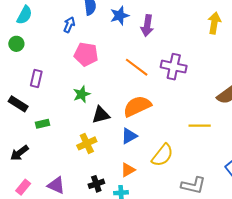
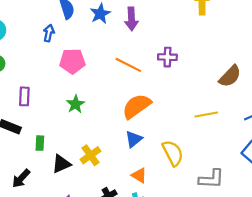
purple cross: (174, 67) -> (167, 57), size x0.7
black triangle: (101, 115) -> (61, 164), moved
green rectangle: (42, 124) -> (40, 143), turned -64
yellow semicircle: (162, 155) -> (173, 153), turned -55
orange triangle: (128, 170) -> (139, 175), turned -49

